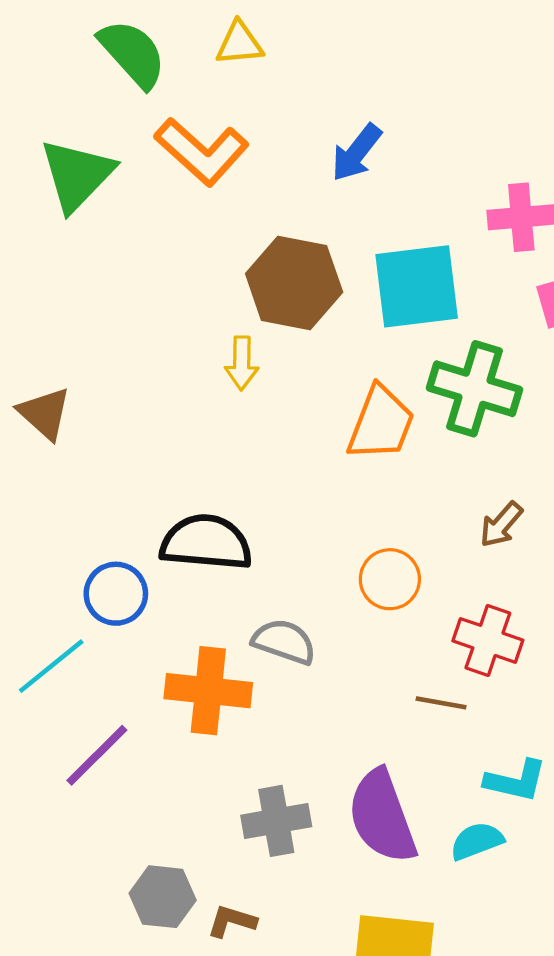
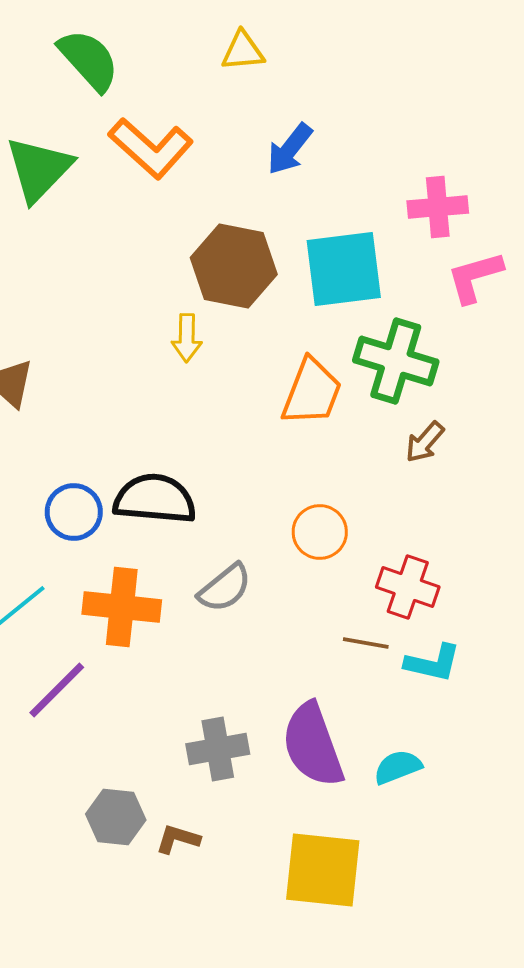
yellow triangle: (239, 43) -> (243, 51), moved
brown arrow: (501, 525) -> (425, 442), moved
blue circle: (116, 594) -> (74, 512), moved
gray semicircle: (284, 642) -> (225, 588), turned 122
orange cross: (208, 691) -> (122, 607), moved
cyan L-shape: (516, 781) -> (433, 663), moved

